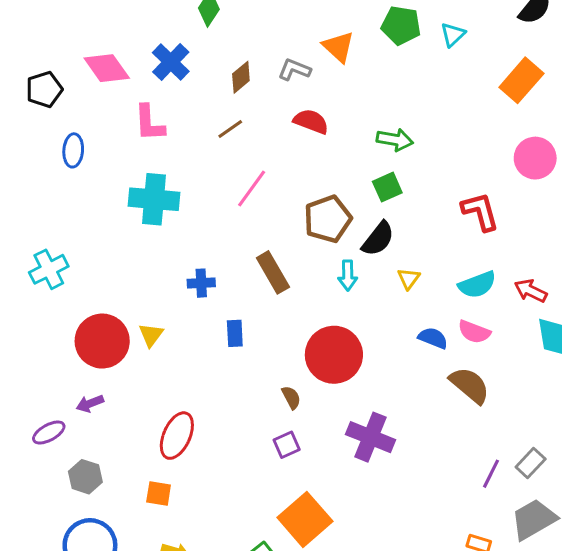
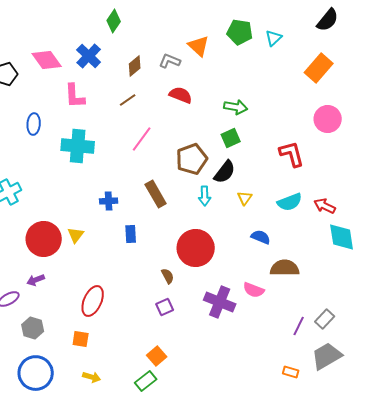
blue ellipse: (73, 150) -> (34, 124), moved
pink semicircle: (474, 332) -> (254, 290), moved
brown semicircle: (470, 385) -> (285, 268), turned -40
orange square: (305, 519) -> (157, 356), moved, size x0.6

